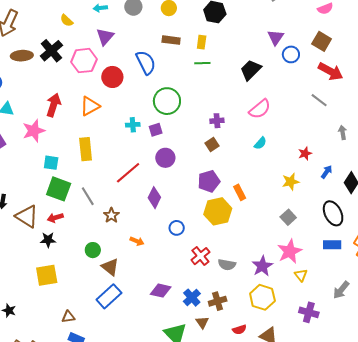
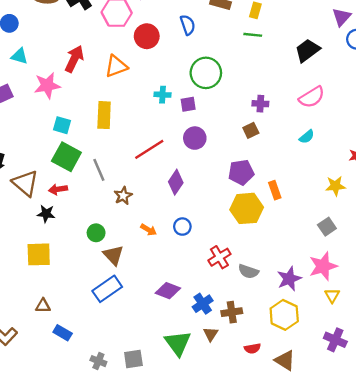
blue semicircle: (146, 63) -> (188, 25), size x0.7
blue circle: (177, 228) -> (182, 227), moved
brown triangle: (68, 317) -> (43, 306), moved

